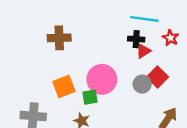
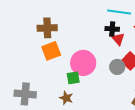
red triangle: (143, 51) -> (118, 39), turned -40
orange square: (64, 86) -> (51, 51), moved

